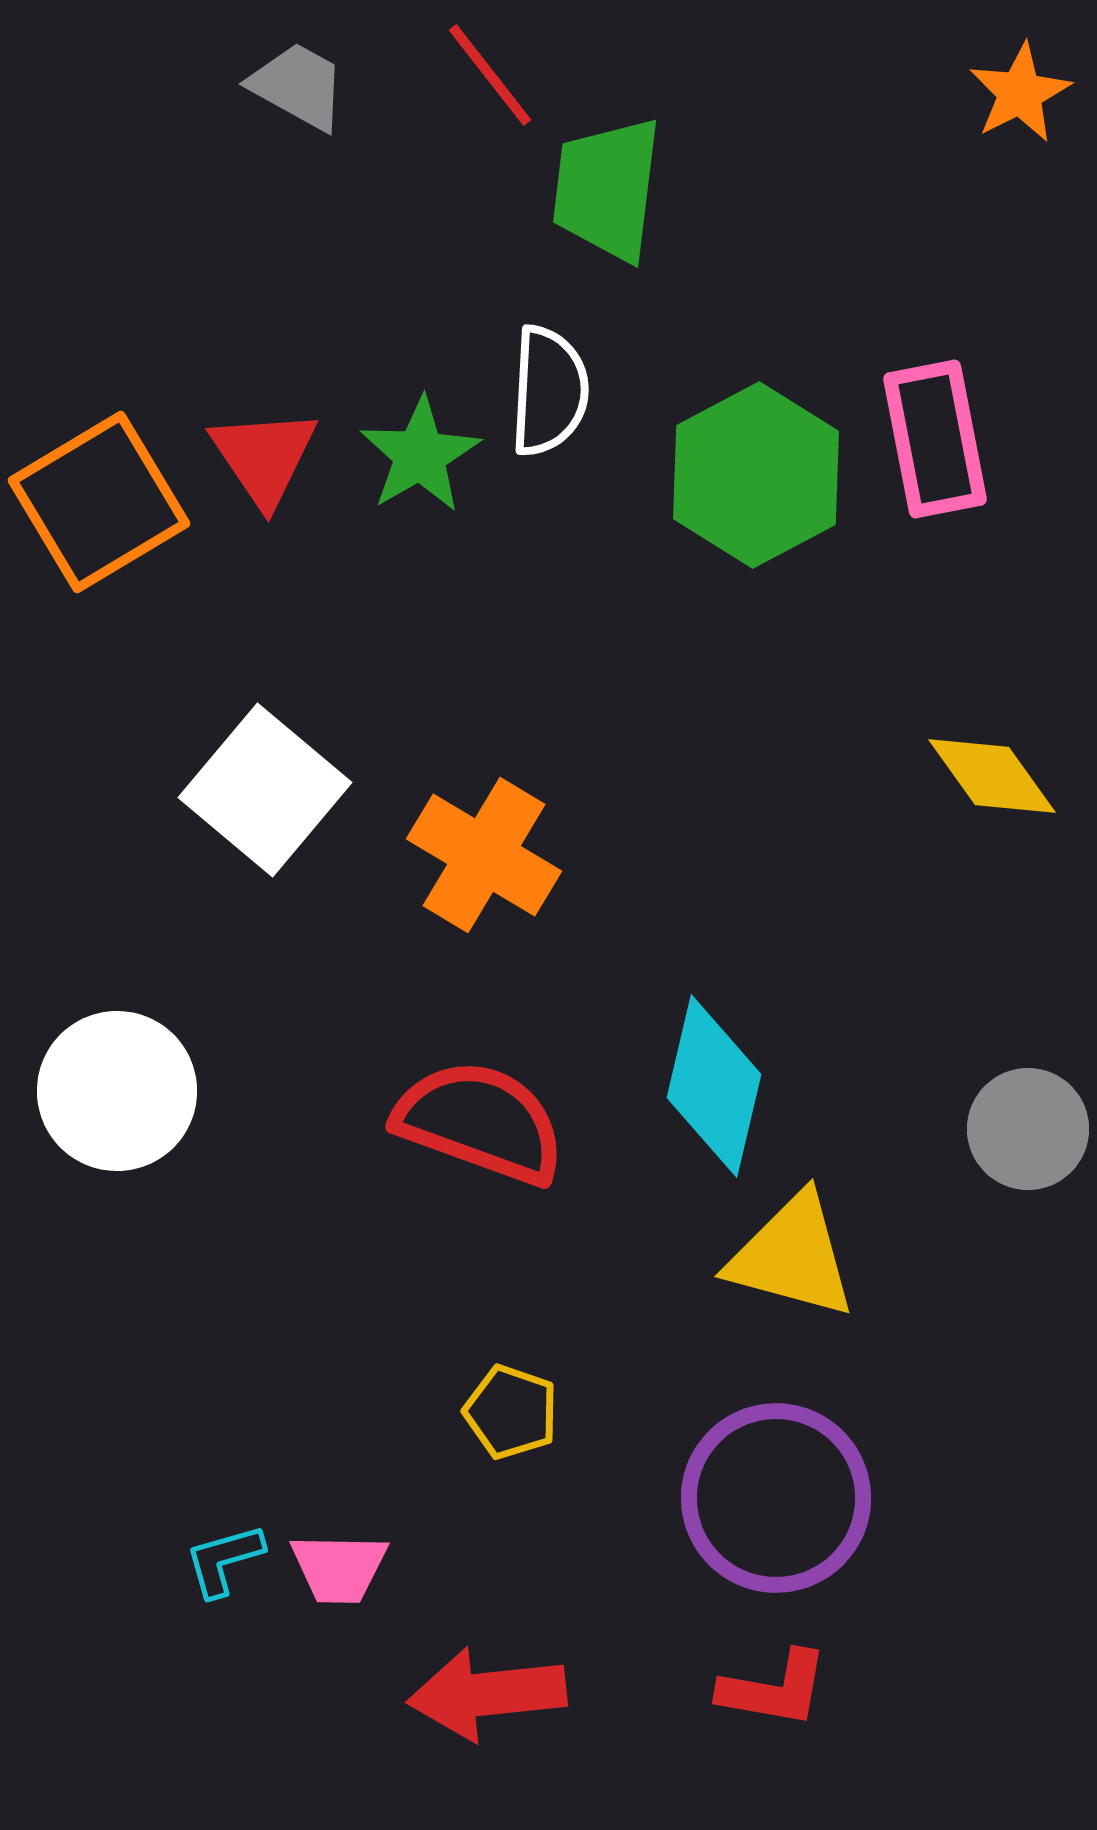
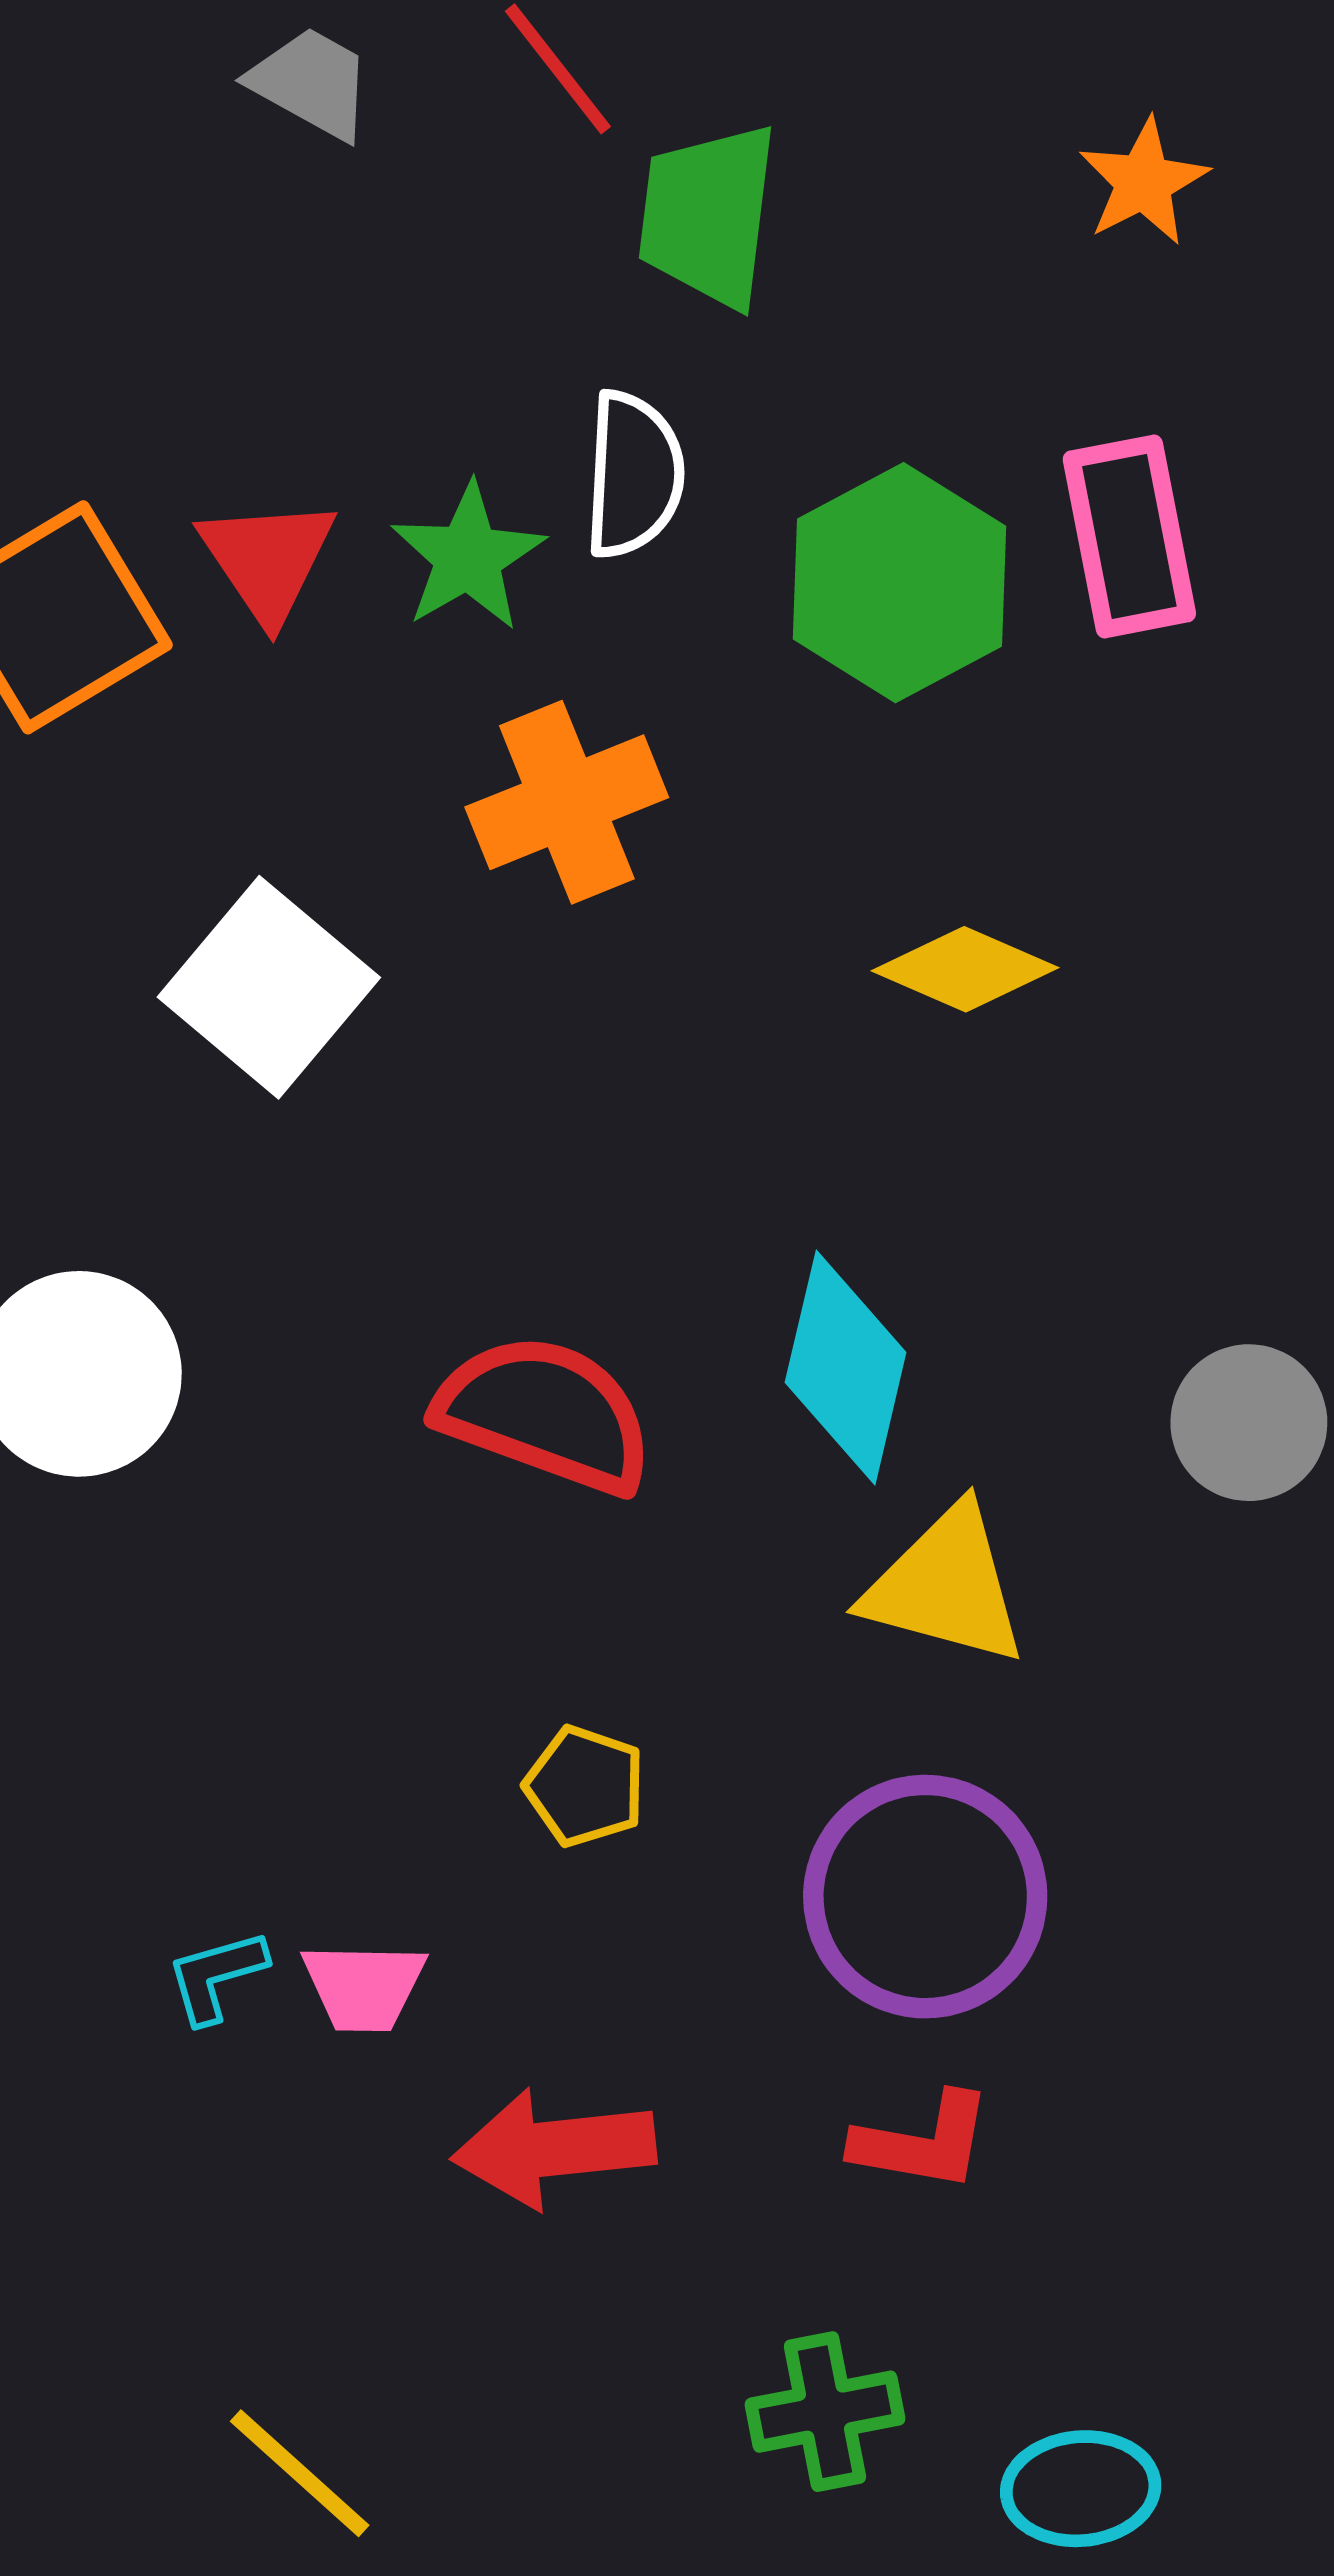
orange star: (1020, 93) -> (1144, 182), moved
yellow diamond: (992, 776) -> (965, 969), moved, turned -31
orange cross: (484, 855) -> (567, 802), moved, turned 37

